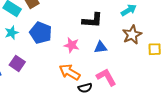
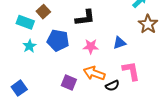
black L-shape: (92, 20) -> (85, 18), moved
purple square: (17, 63) -> (69, 83), moved
pink L-shape: (106, 77) -> (131, 71), turned 30

